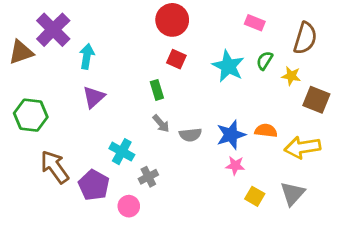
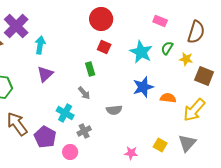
gray arrow: (161, 124) -> (84, 93), moved
gray semicircle: (190, 135) -> (114, 110), moved
blue star: (231, 135) -> (143, 87), moved
yellow arrow: (302, 147) -> (194, 110), turned -40
pink star: (235, 166) -> (131, 153), moved

